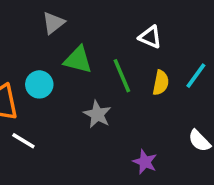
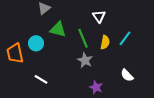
white triangle: (150, 37) -> (99, 16), turned 32
gray star: (97, 114) -> (85, 60), moved
white line: (23, 141) -> (41, 79), moved

